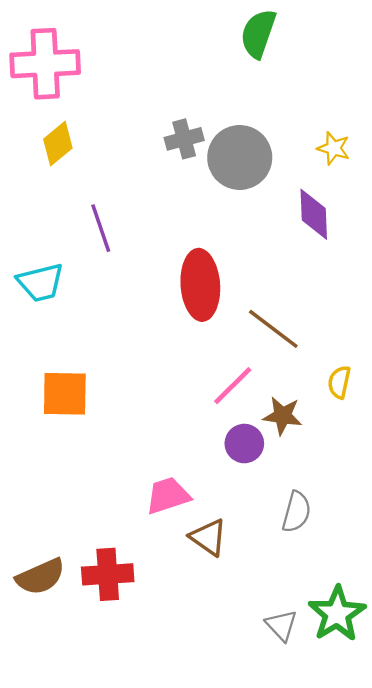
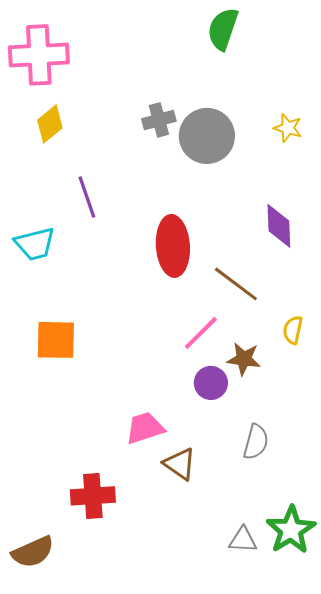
purple diamond: (314, 214) -> (279, 226), moved
brown semicircle: (41, 577) -> (33, 552), moved
gray triangle: (281, 625) -> (243, 540), turned -44

